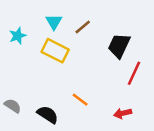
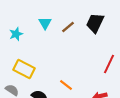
black trapezoid: (119, 46) -> (95, 23), moved
yellow rectangle: (55, 51) -> (24, 69), moved

